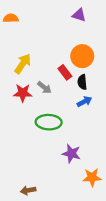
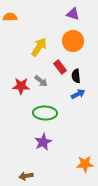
orange circle: (82, 56) -> (73, 41), moved
yellow arrow: (23, 64) -> (39, 47), moved
purple star: (71, 154) -> (43, 142), moved, turned 30

